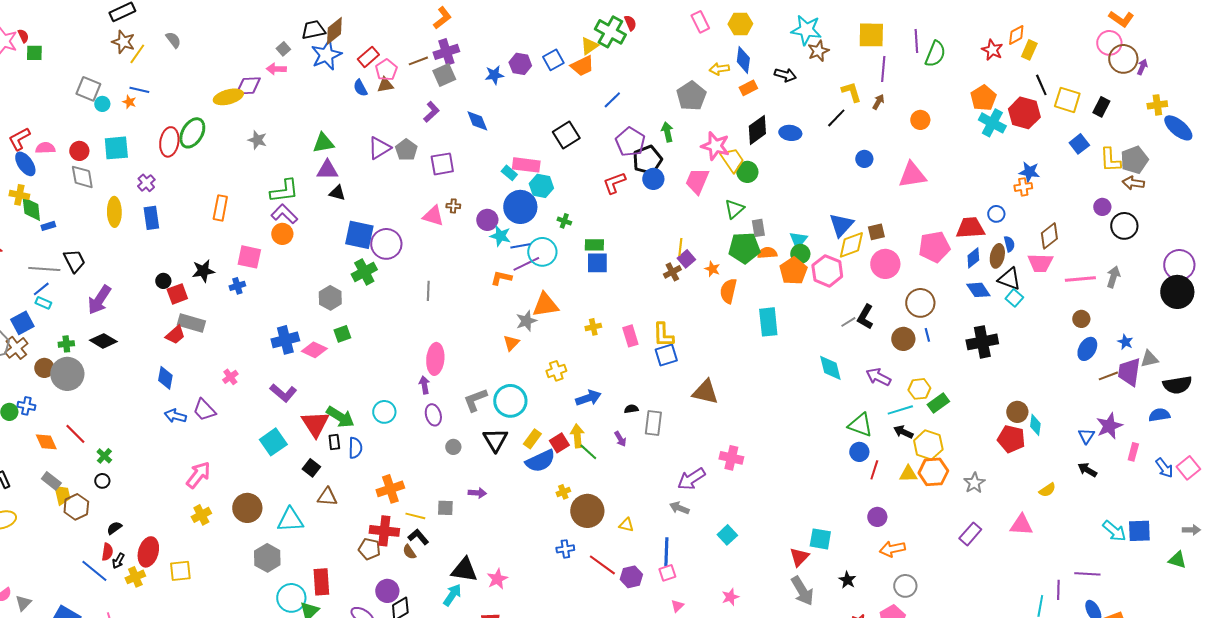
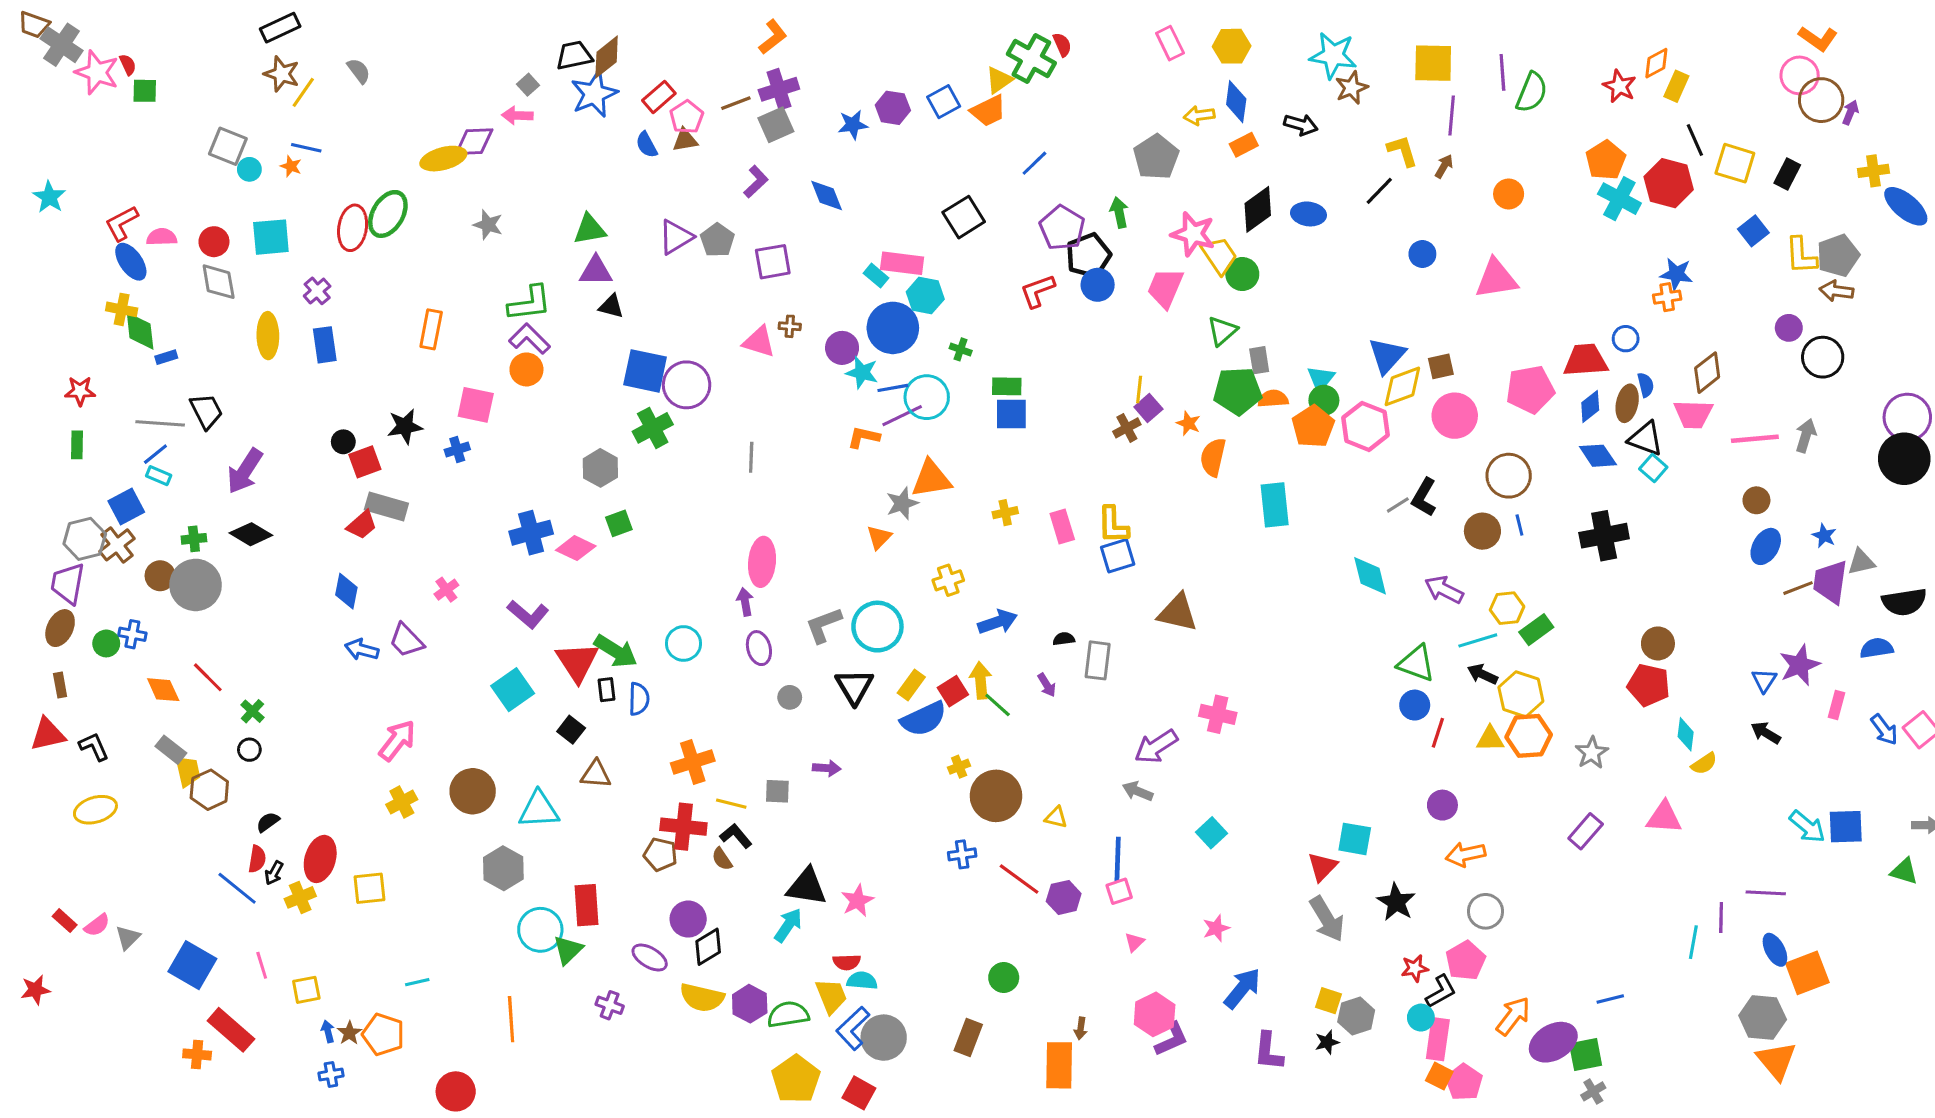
cyan diamond: (1035, 425) -> (1686, 734), moved
black star: (847, 580) -> (1396, 902), size x1.4

